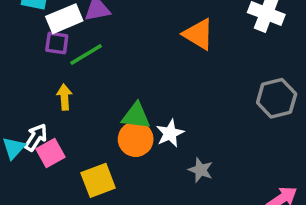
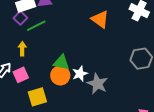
purple square: (57, 43) -> (20, 18), turned 32
pink square: (51, 153) -> (21, 75), moved
gray star: (201, 170) -> (97, 84), moved, size x1.5

